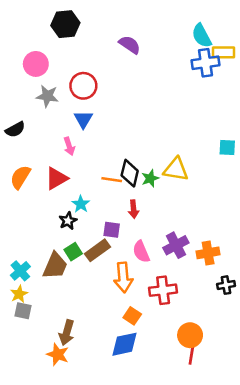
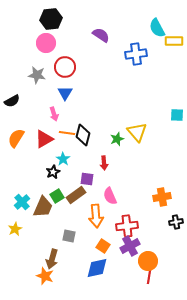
blue cross: (205, 63) -> (136, 54), moved
pink circle: (36, 64) -> (46, 43), moved
yellow triangle: (176, 169) -> (137, 132), turned 40
black diamond: (130, 173) -> (83, 135), moved
orange line: (112, 180) -> (67, 133), moved
purple cross: (176, 245) -> (130, 246), moved
cyan cross: (20, 271) -> (22, 202), moved
gray square: (23, 311) -> (69, 236), moved

